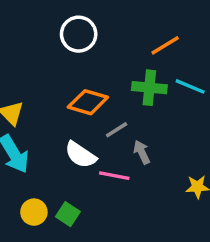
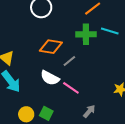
gray arrow: (142, 152) -> (89, 111), moved, turned 72
pink line: (114, 176) -> (71, 88), turned 30

